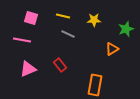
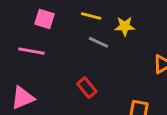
yellow star: (94, 20) -> (125, 26), moved
pink triangle: (28, 69) -> (23, 98), moved

